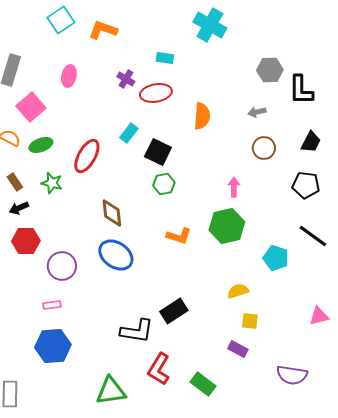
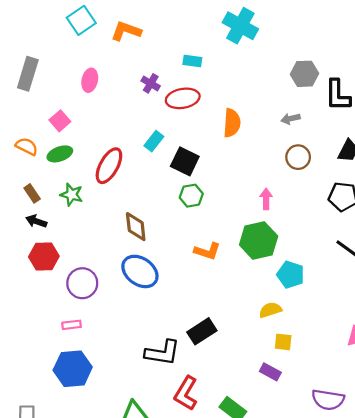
pink square: (31, 107) -> (60, 121), moved, size x0.7
black arrow: (19, 208) -> (36, 221), turned 42
cyan pentagon: (276, 258) -> (291, 275), moved

